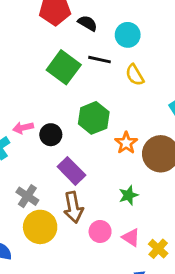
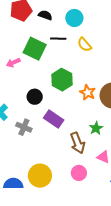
pink arrow: (23, 128) -> (13, 63), moved
gray cross: (27, 196) -> (24, 127), moved
brown arrow: (73, 207) -> (78, 143), moved
yellow circle: (40, 227) -> (40, 176), moved
pink circle: (100, 231) -> (79, 173), moved

